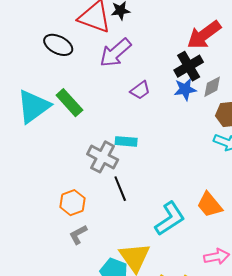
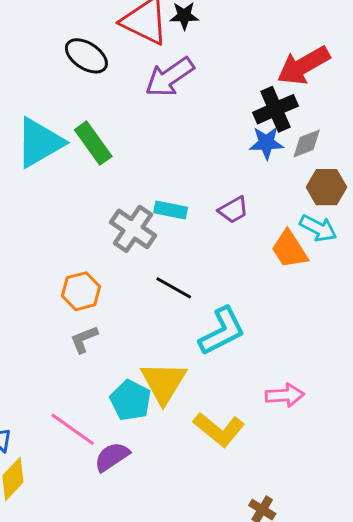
purple trapezoid: (140, 90) -> (233, 210), moved
black line: (120, 189) -> (174, 288), moved, turned -45
orange trapezoid: (210, 205) -> (289, 249), moved

